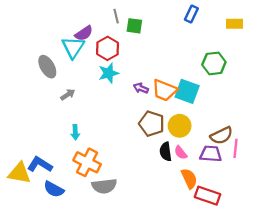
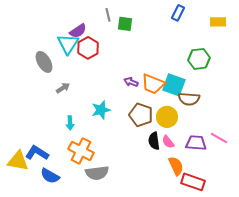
red hexagon: (108, 48) -> (88, 48), moved
cyan star: (109, 73) -> (101, 110), moved
brown semicircle: (221, 135) -> (189, 99), moved, turned 30
pink line: (235, 148) -> (219, 138), turned -66

